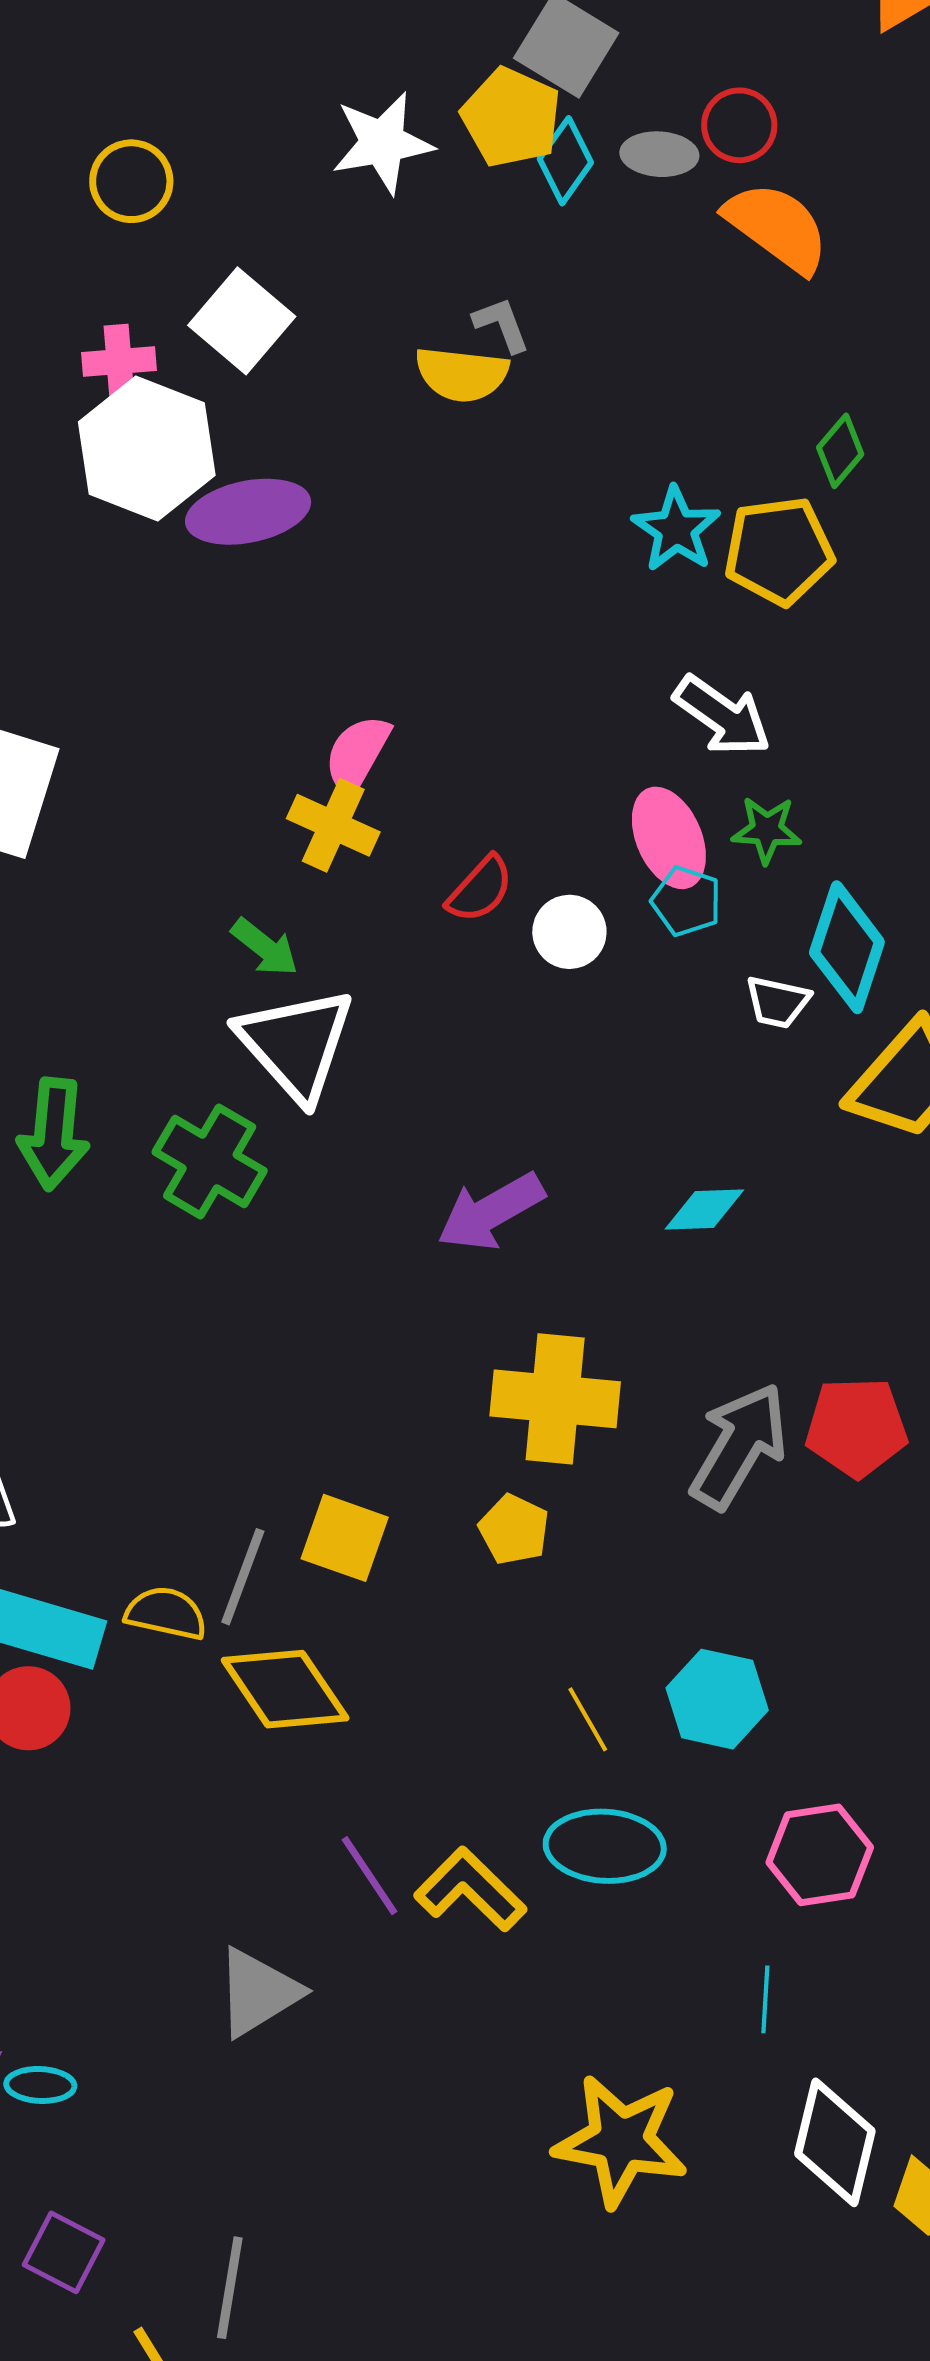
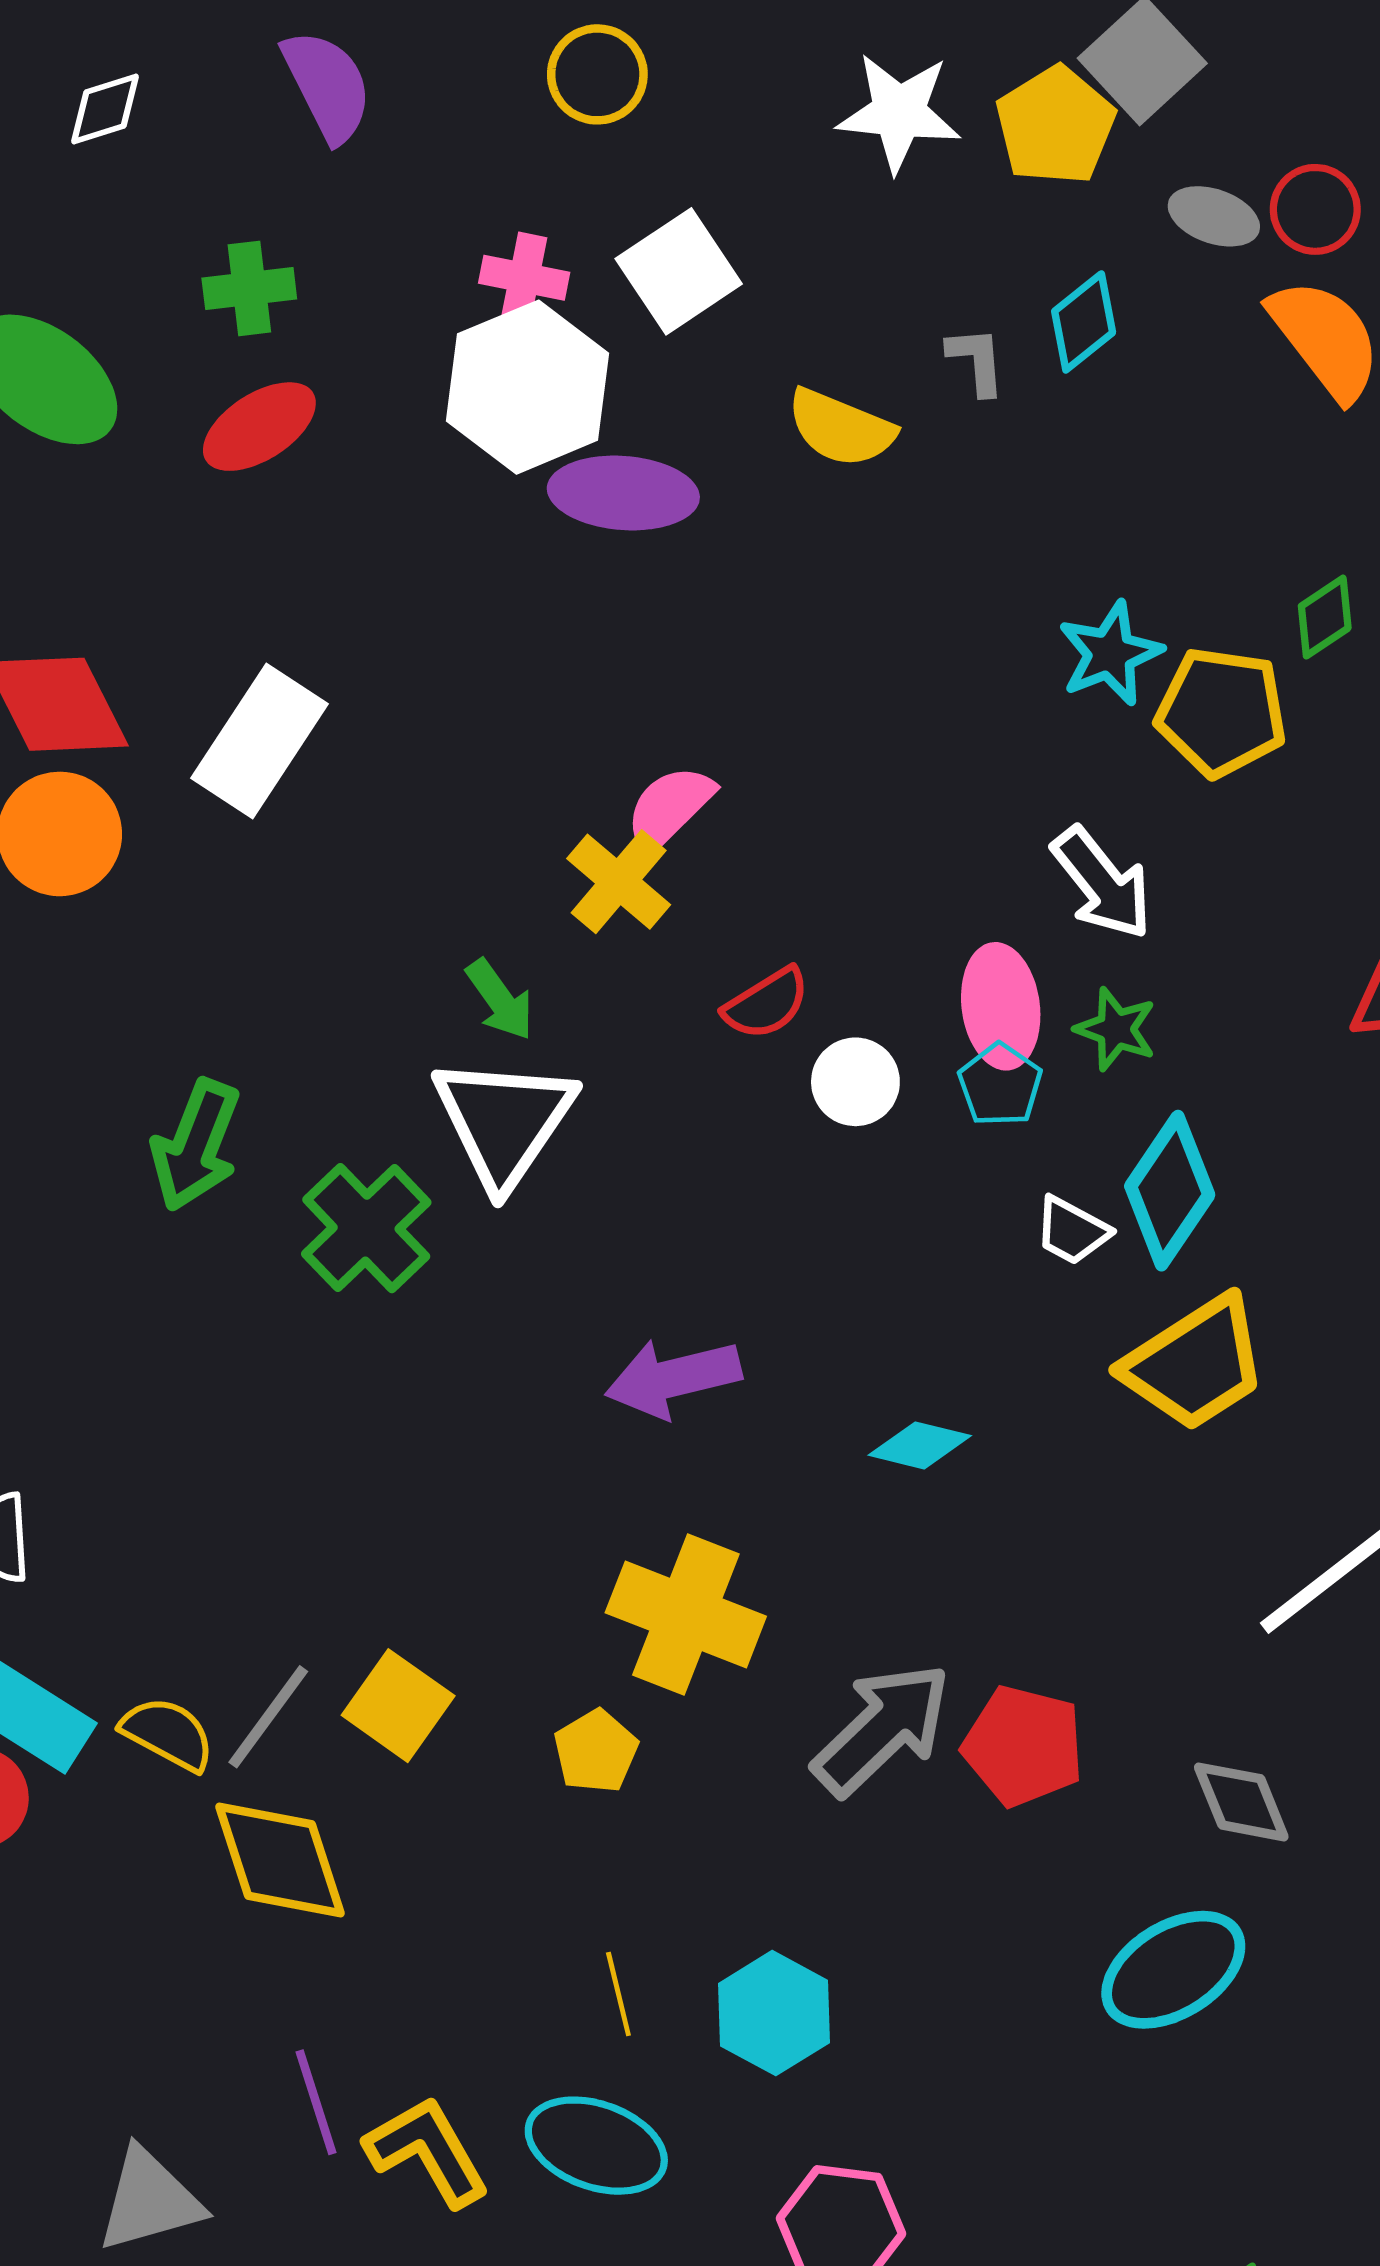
cyan diamond: (565, 161) -> (1084, 322), moved
yellow semicircle: (462, 374) -> (841, 428), moved

